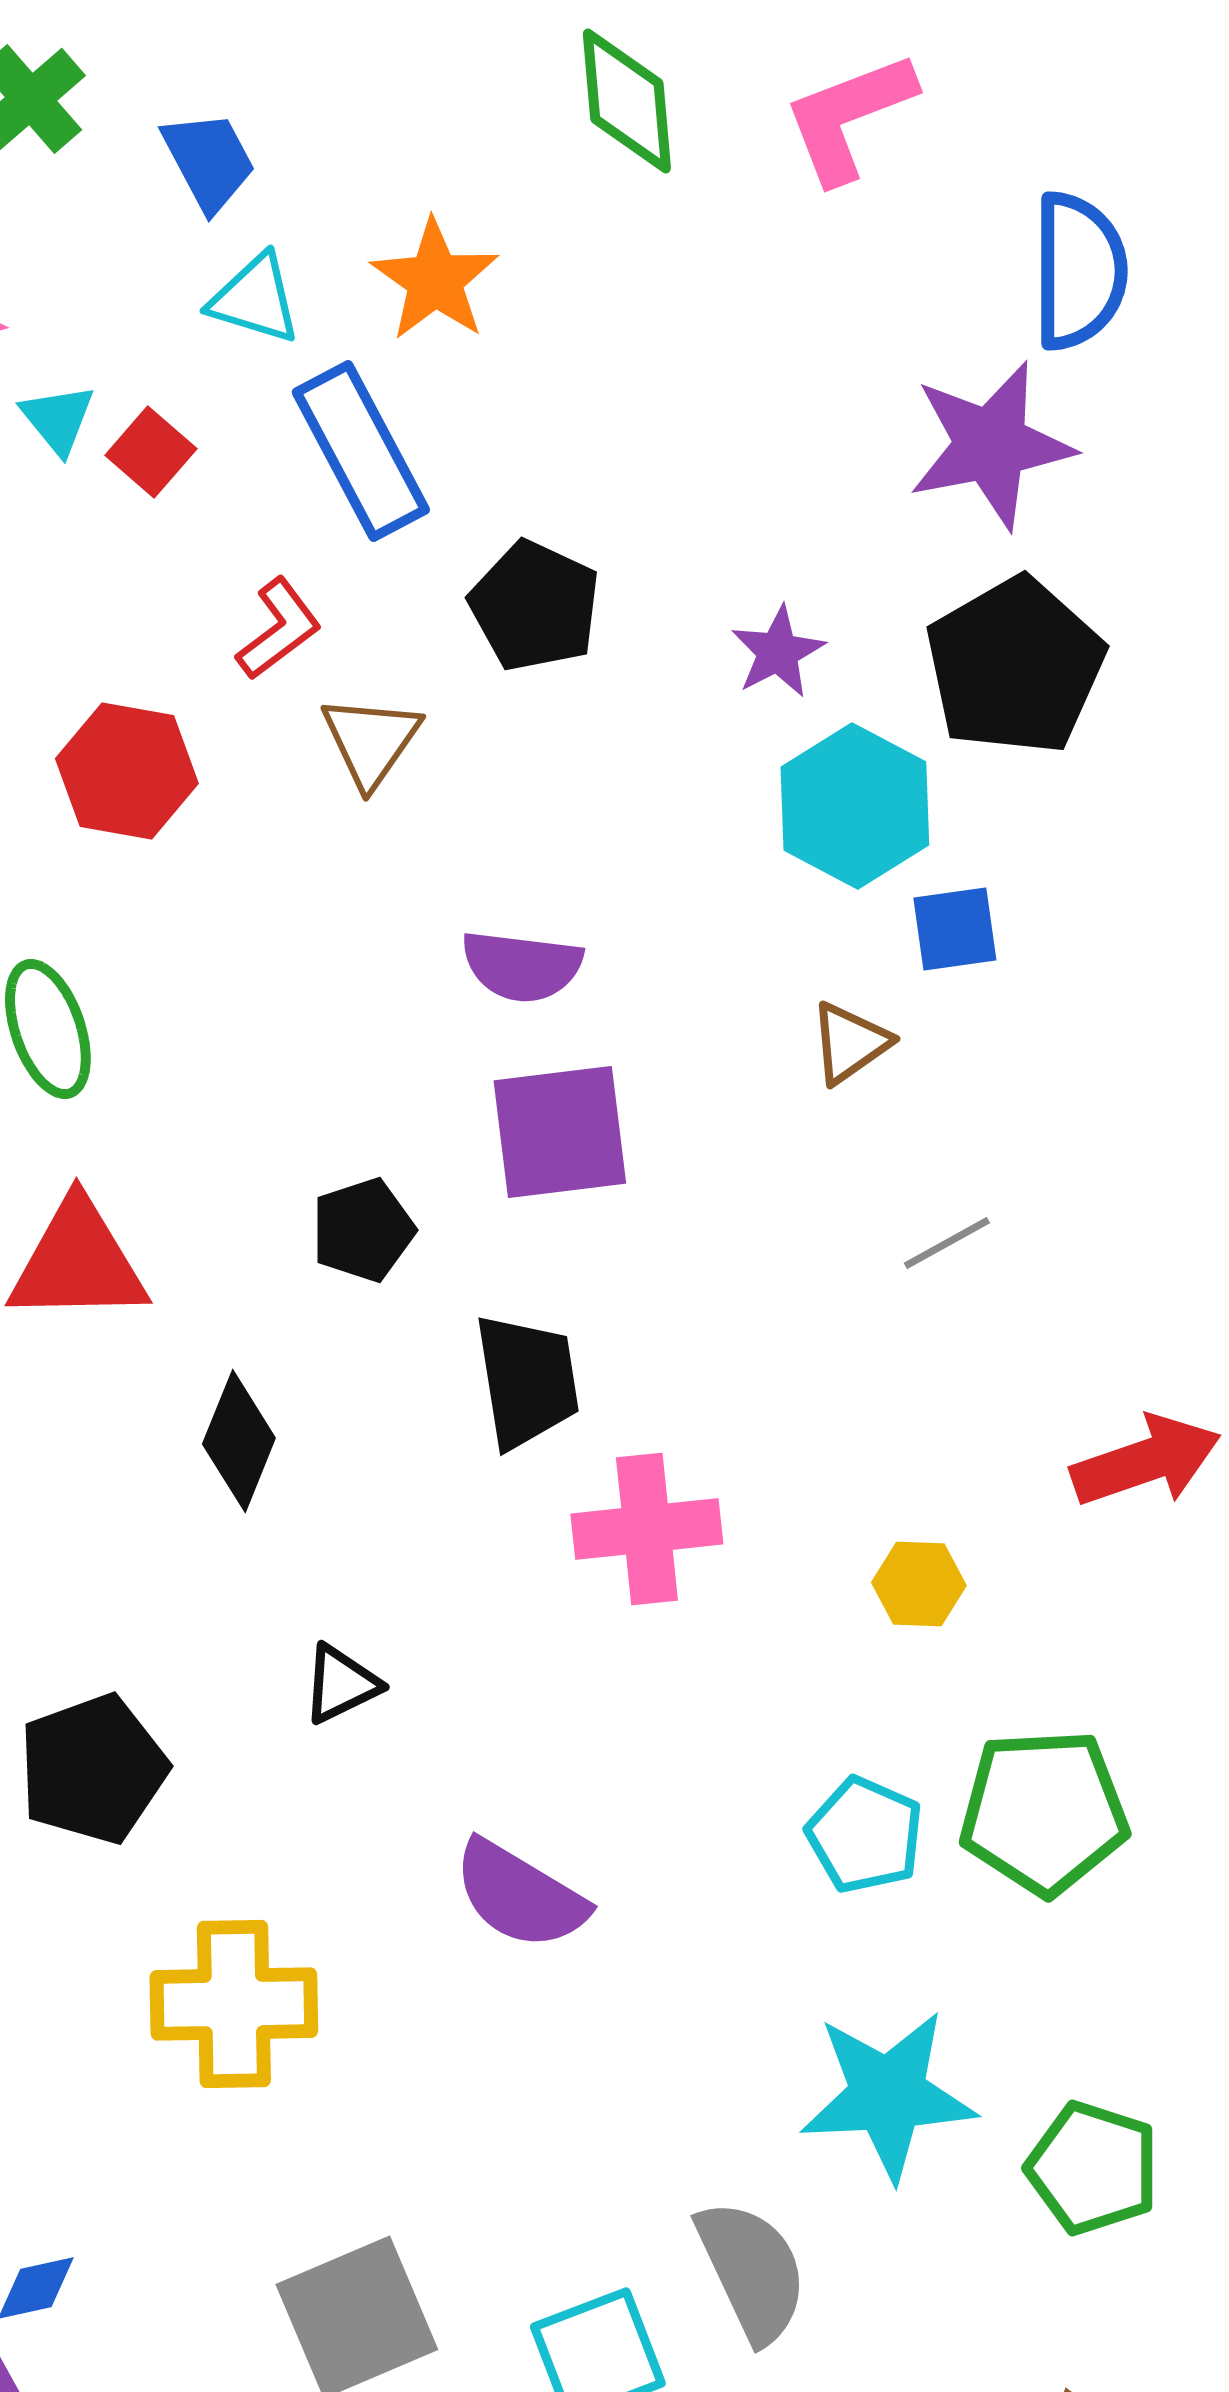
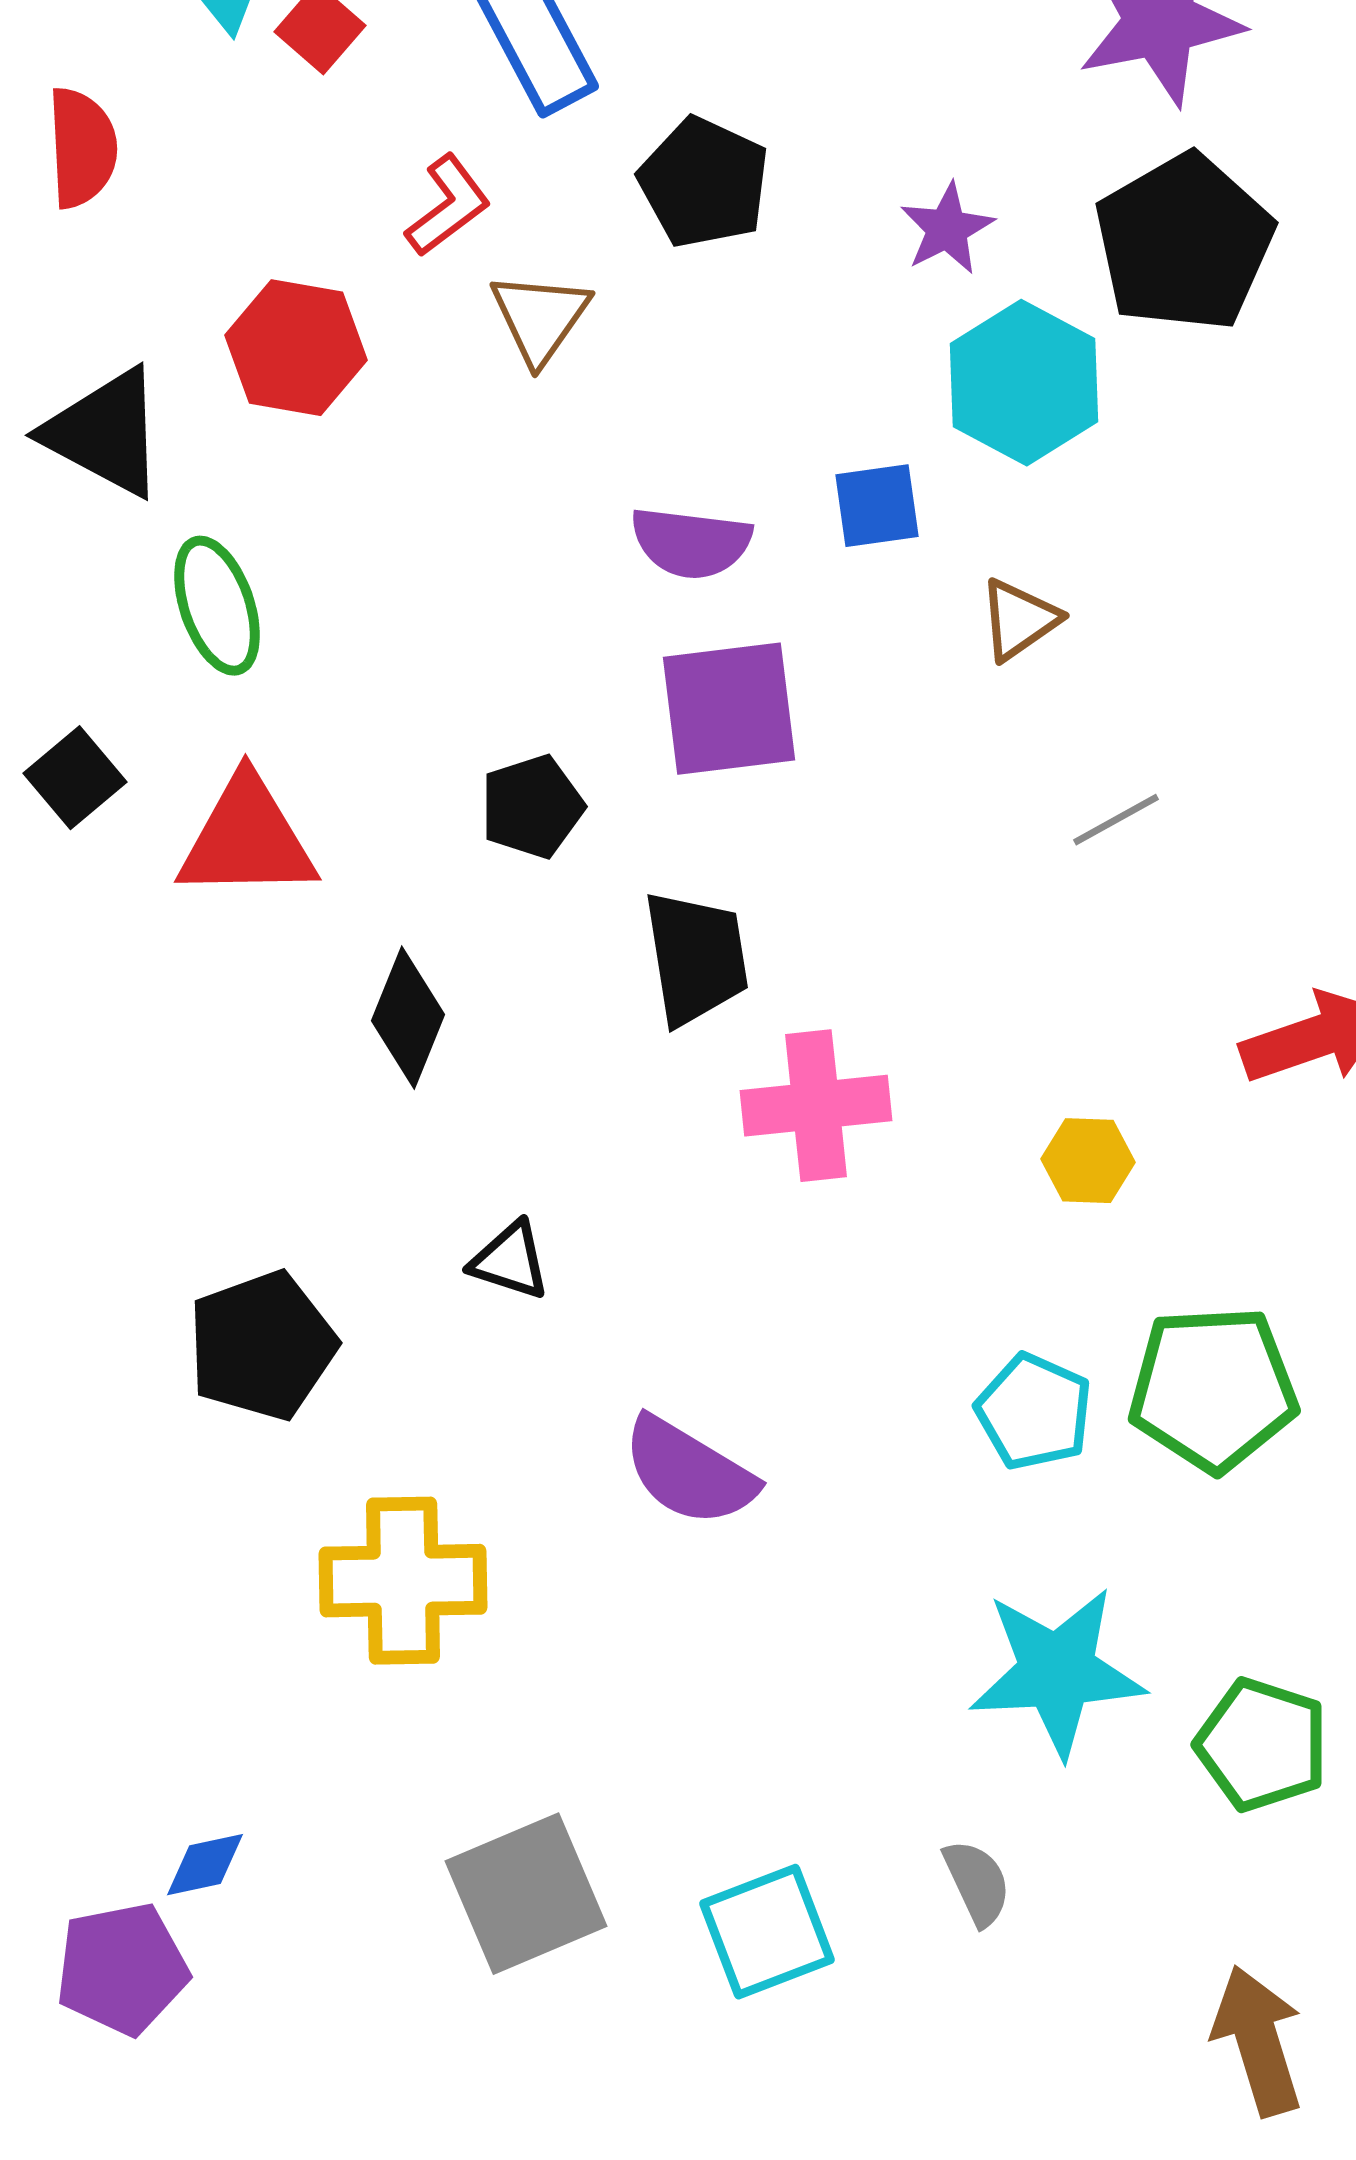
blue square: (955, 929) -> (877, 506), moved
black triangle: (341, 1684) -> (510, 1261), turned 44
gray semicircle: (752, 2271) -> (977, 1883), moved, size x0.6

